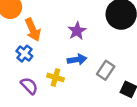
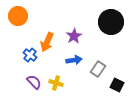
orange arrow: (33, 30) -> (47, 42), moved, turned 48
yellow cross: (55, 77) -> (56, 83), moved

